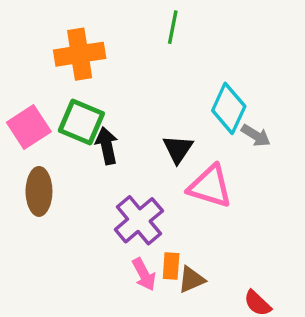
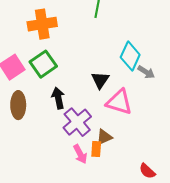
green square: (81, 122) -> (43, 64), turned 32
black arrow: (107, 146) -> (58, 98), moved
brown triangle: (191, 280) -> (104, 137), moved

